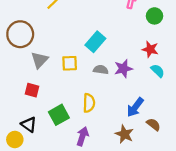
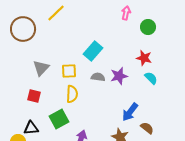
brown circle: (20, 34) -> (23, 29), moved
yellow semicircle: (89, 103) -> (72, 94), moved
black triangle: (29, 124) -> (31, 128), turned -42

